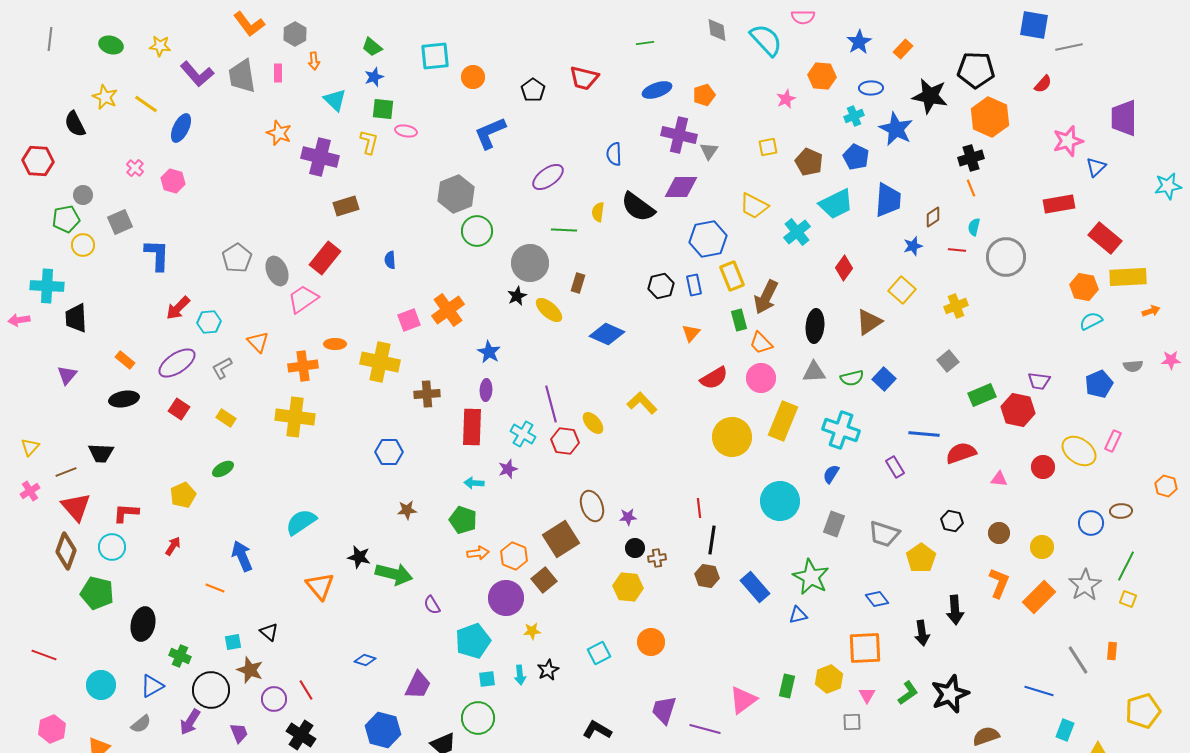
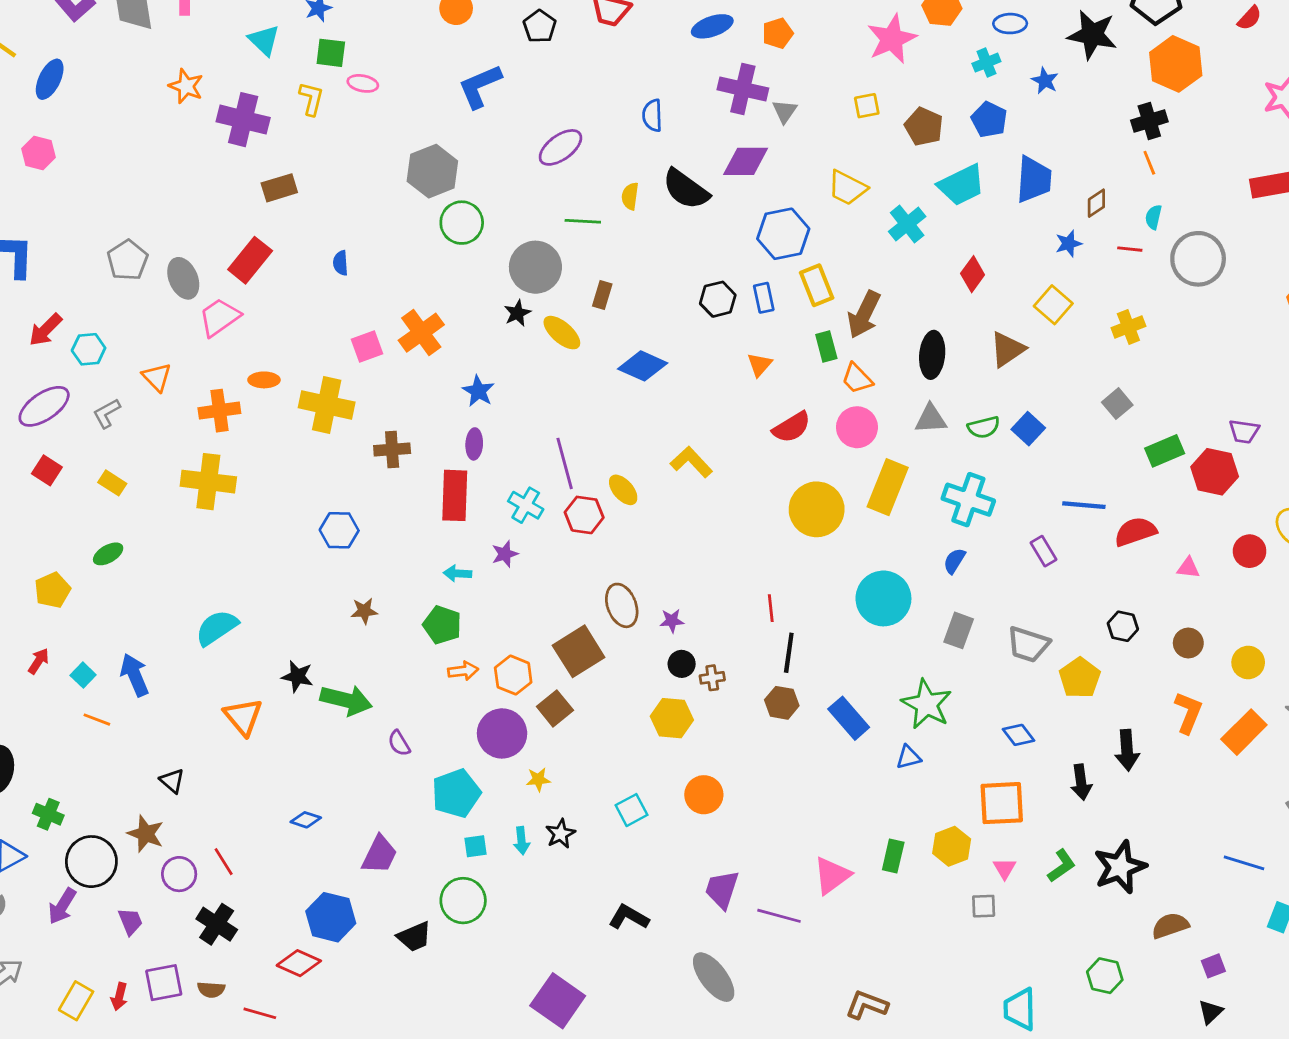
pink star: (786, 99) -> (892, 39), size x1.8
blue star: (896, 129) -> (1045, 81), size x0.6
cyan square: (233, 642) -> (83, 675), moved, turned -36

